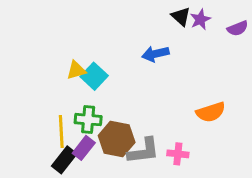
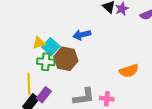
blue arrow: (155, 54) -> (82, 35), moved
green cross: (88, 120) -> (46, 62), moved
brown hexagon: (117, 139) -> (66, 59), moved

